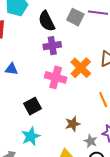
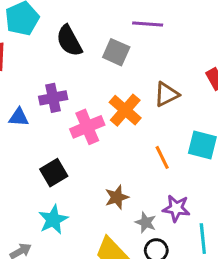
gray square: (75, 17) -> (116, 52), moved
purple cross: (52, 46) -> (53, 98), moved
pink cross: (56, 77) -> (87, 127), turned -35

